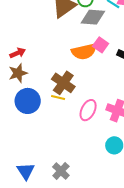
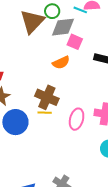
pink square: (101, 45) -> (75, 42), moved
orange semicircle: (84, 52) -> (61, 62), size x0.7

